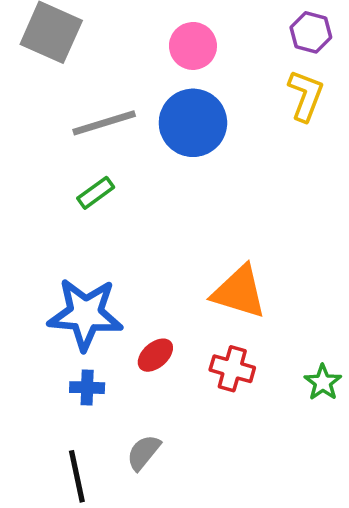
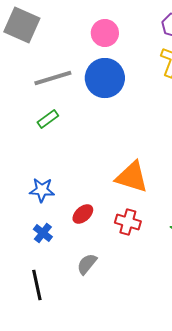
blue star: (85, 314) -> (42, 190), size x0.6
blue cross: (87, 388) -> (43, 233), turned 36
gray semicircle: (143, 452) -> (87, 264), moved

